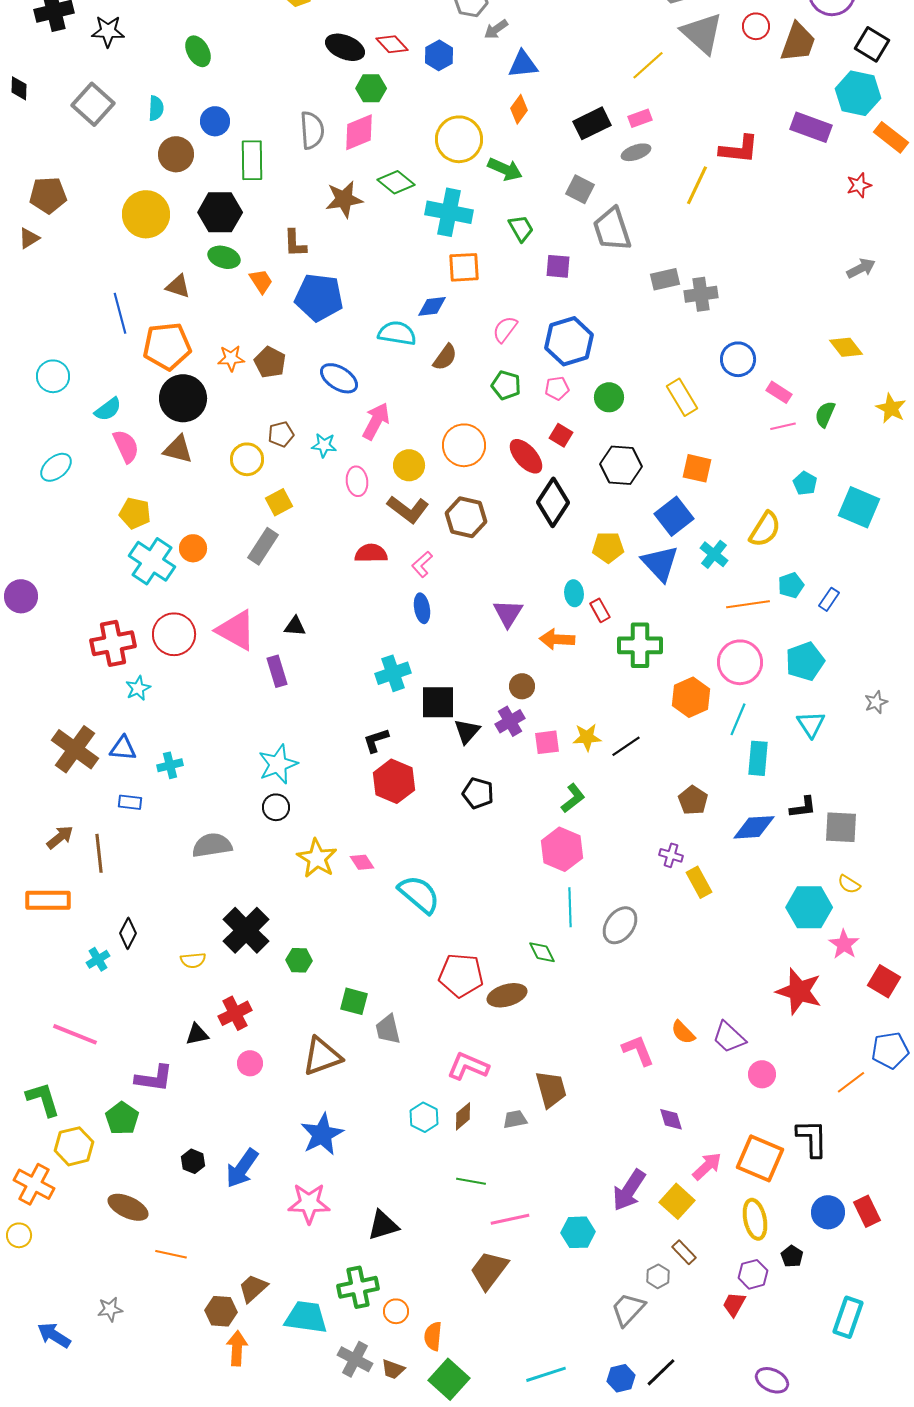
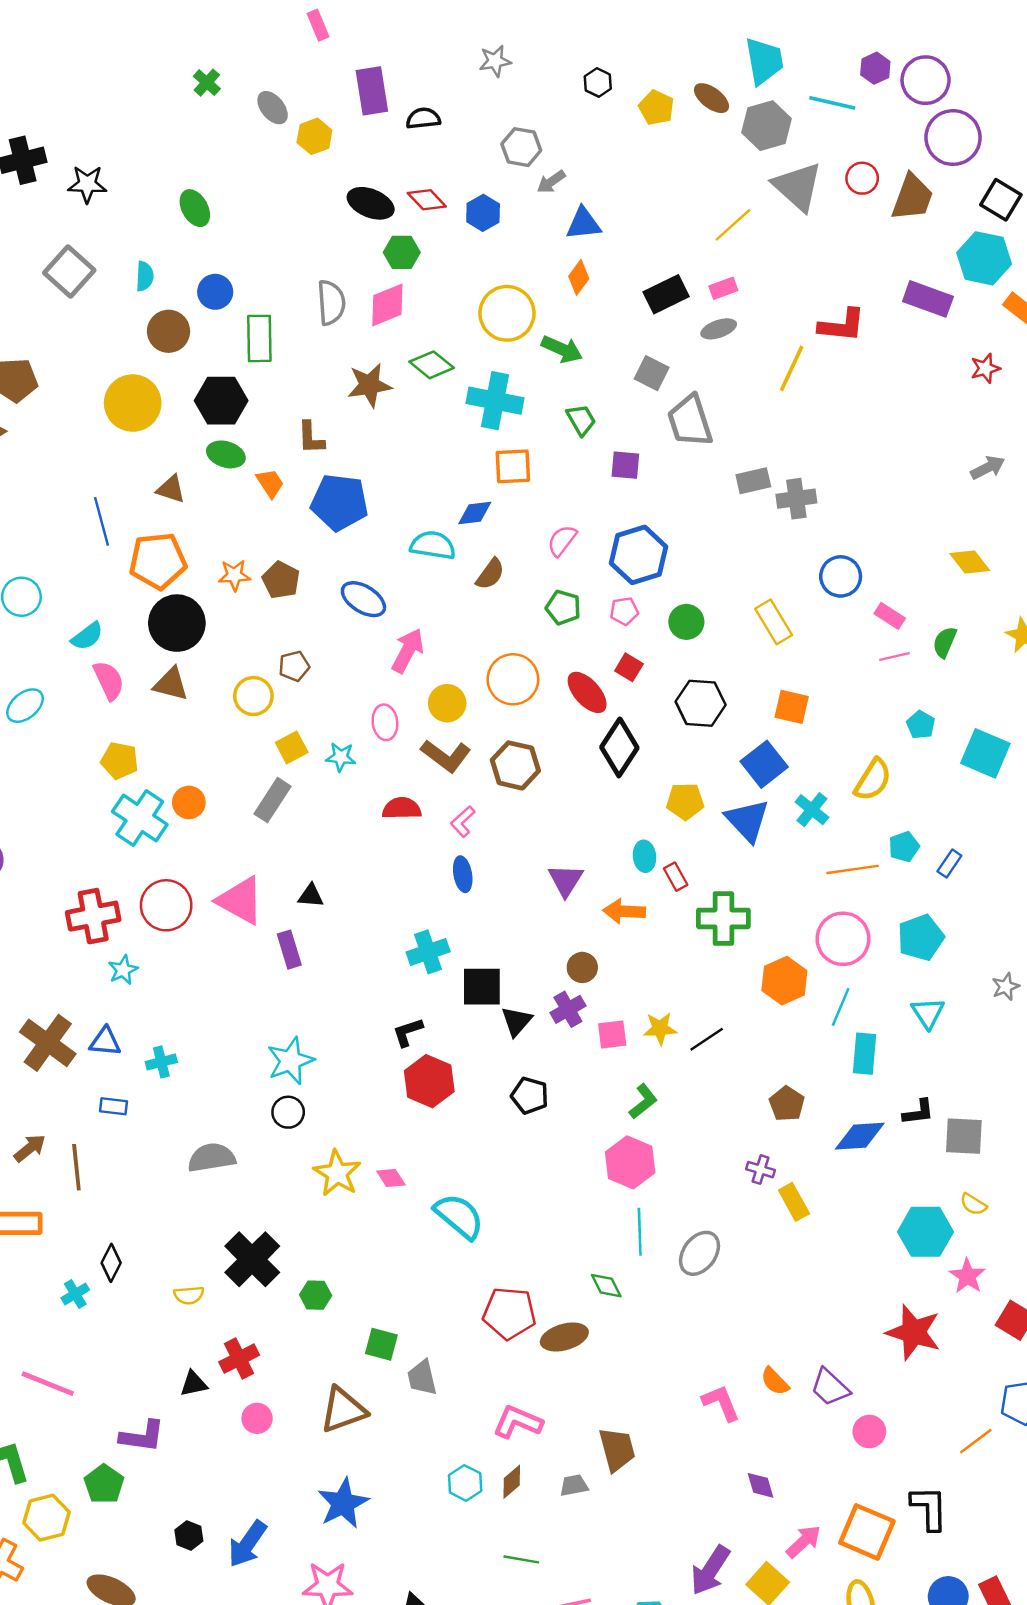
cyan star: (324, 445) -> (341, 757), moved

